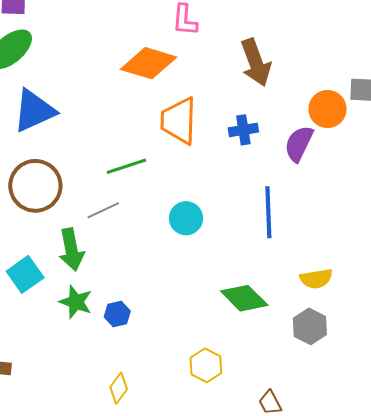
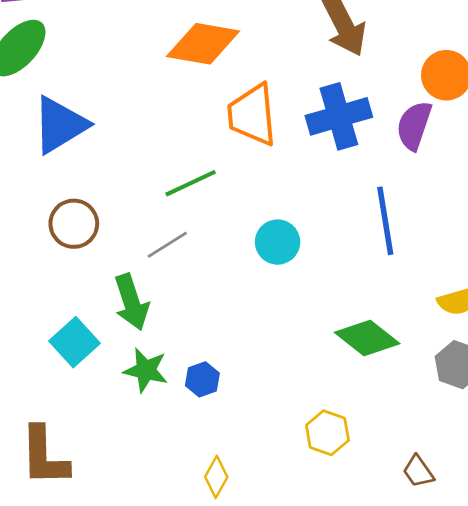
blue cross: (243, 130) -> (339, 116), size x1.6
brown circle: (35, 186) -> (74, 224), size x0.7

